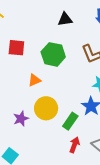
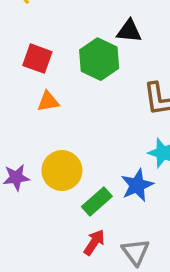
green hexagon: (53, 54) -> (99, 59), moved
orange triangle: (34, 80) -> (48, 101), moved

